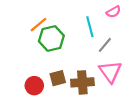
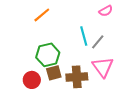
orange line: (39, 25) -> (42, 15), moved
cyan line: (90, 27) -> (84, 36), moved
green hexagon: (51, 39) -> (48, 55), moved

